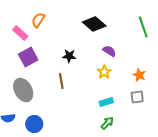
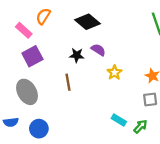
black diamond: (94, 24) -> (87, 22), moved
purple semicircle: (109, 51) -> (98, 50), moved
cyan rectangle: (106, 102) -> (119, 120), moved, turned 48
green arrow: (107, 123) -> (140, 126), moved

